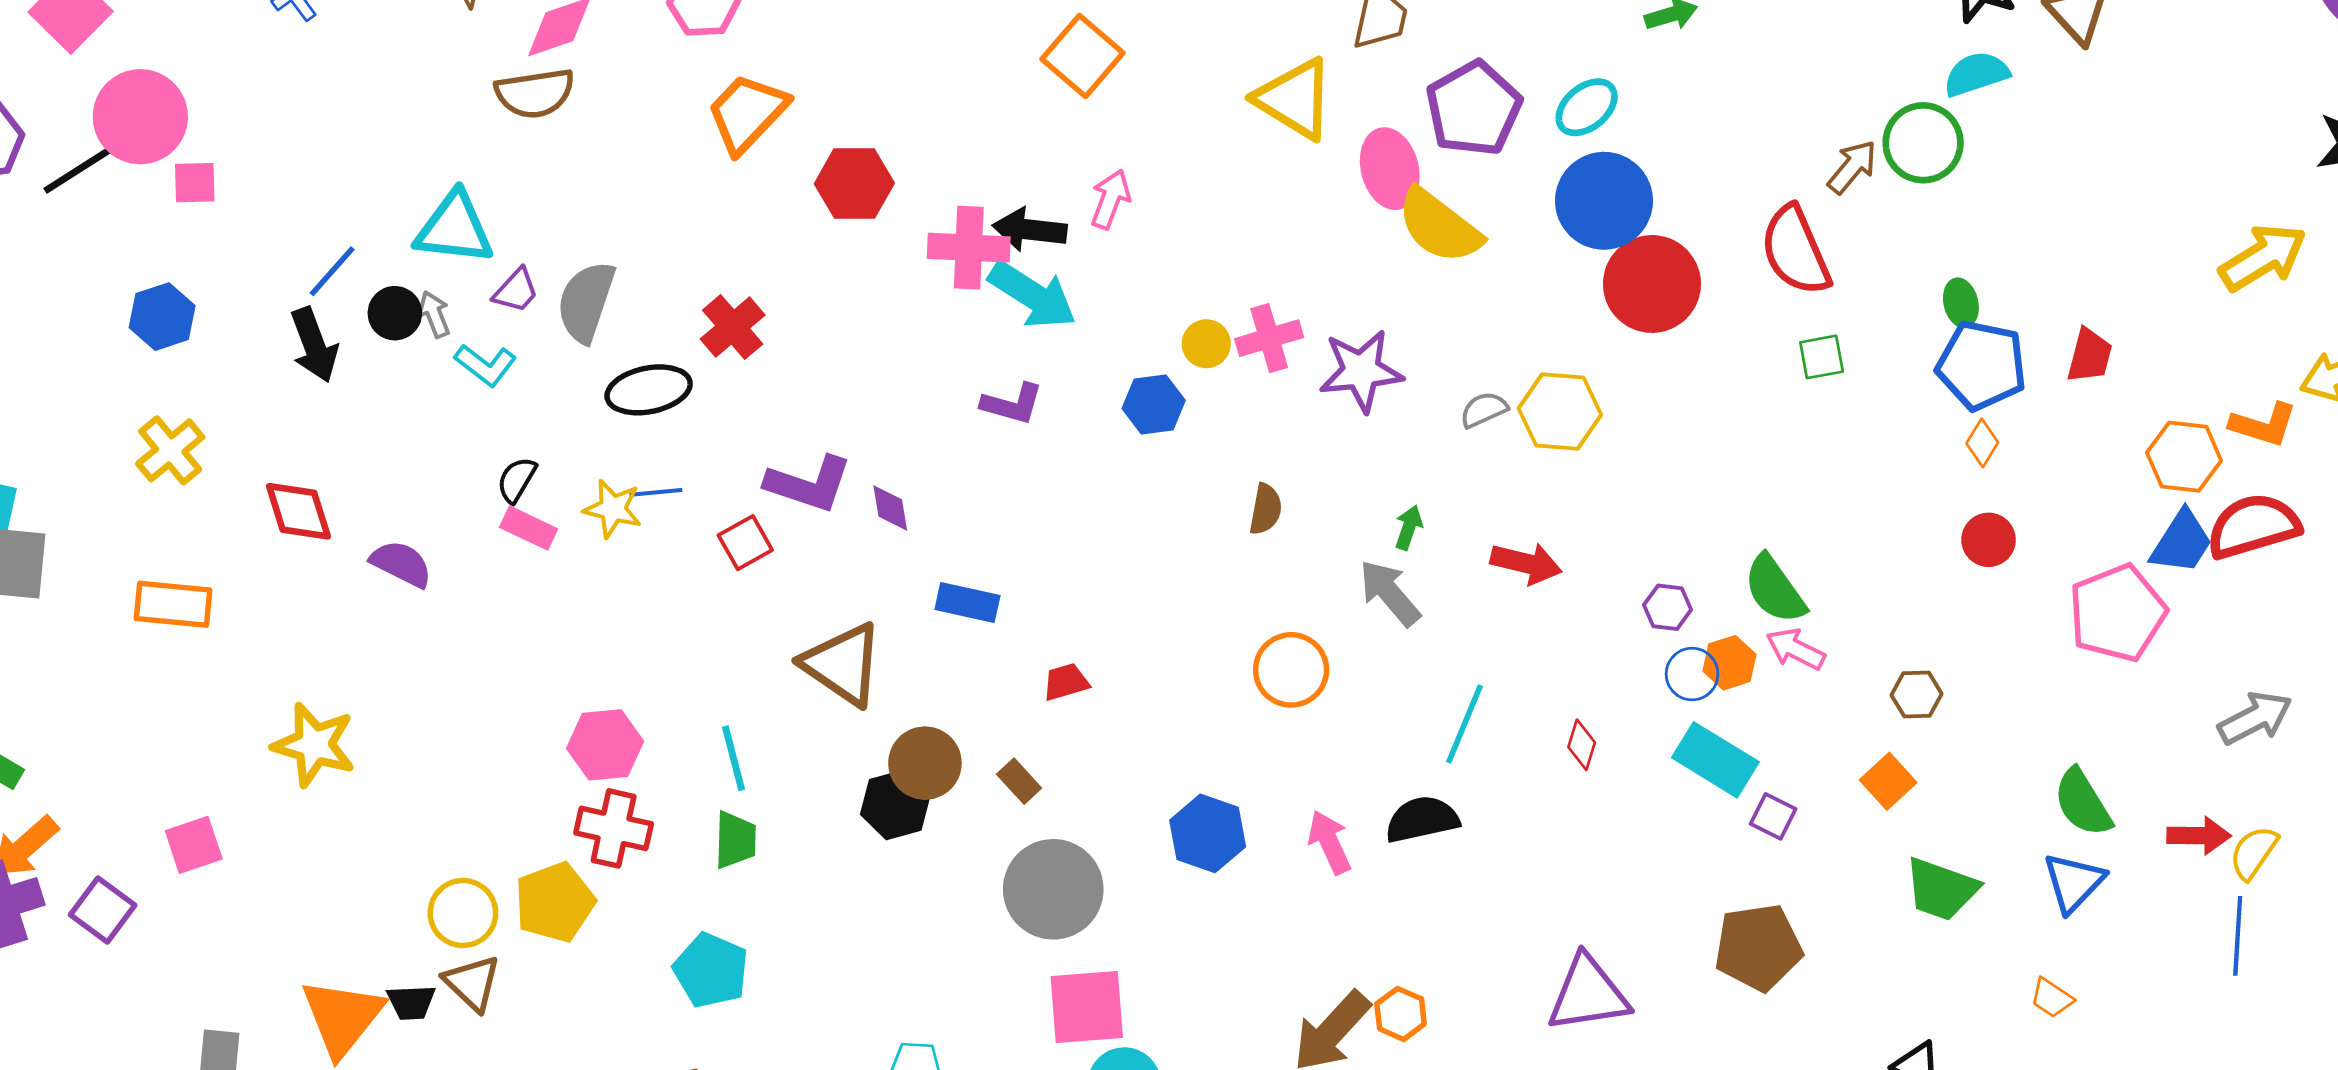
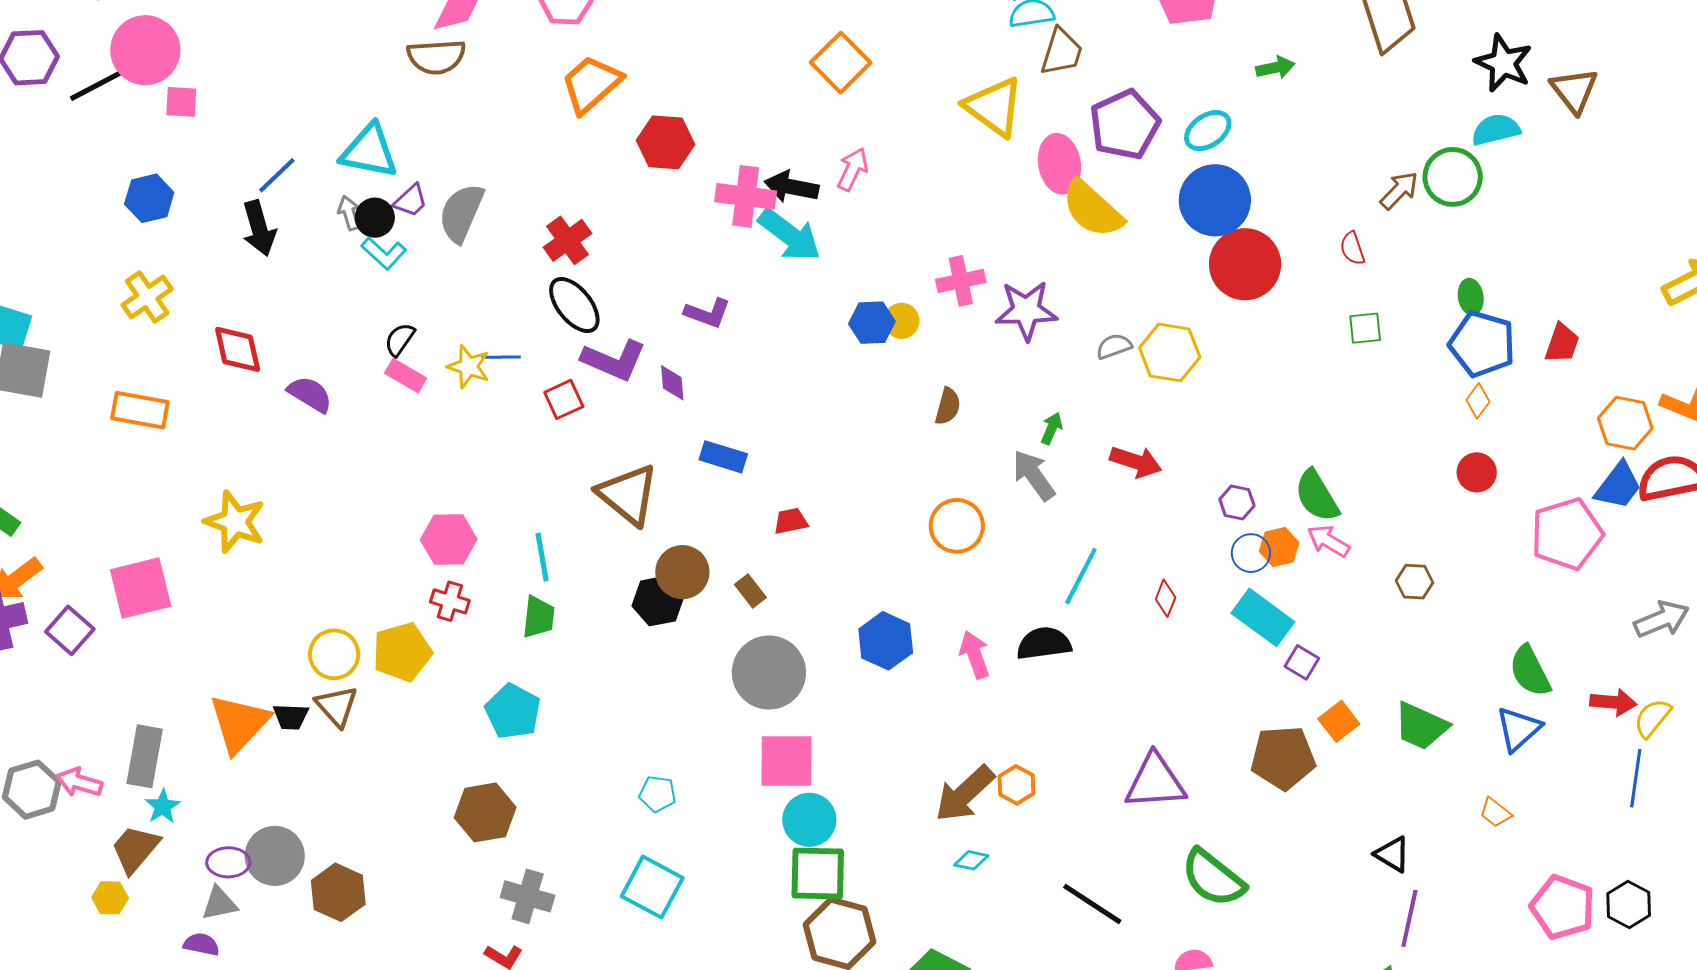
red semicircle: (1795, 251) -> (1352, 248), size x0.5
black circle: (395, 313) -> (375, 218), moved
yellow circle: (1206, 344) -> (901, 321), moved
black ellipse: (649, 390) -> (574, 305), moved, turned 58
purple L-shape: (1012, 404) -> (708, 313), moved
orange square: (1888, 781) -> (1339, 721), moved
red cross: (614, 828) -> (450, 601), size x0.7
pink square: (194, 845) -> (141, 588), size x1.5

